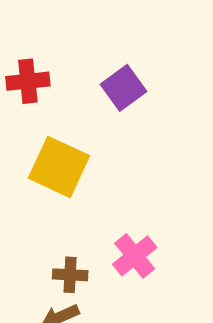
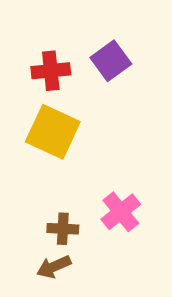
red cross: (28, 81) -> (51, 71), moved

